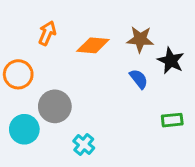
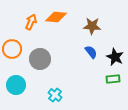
orange diamond: (93, 45) -> (56, 17), moved
black star: (171, 61) -> (115, 57), moved
gray circle: (55, 106) -> (40, 59), moved

